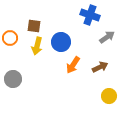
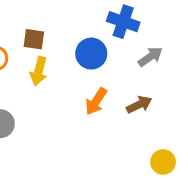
blue circle: (61, 42) -> (91, 54), moved
yellow circle: (109, 96) -> (163, 162), moved

